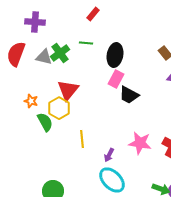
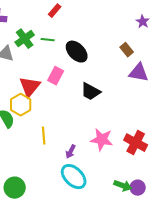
green cross: (60, 53) -> (25, 39), moved
black ellipse: (115, 55) -> (77, 52), turned -55
pink rectangle: (116, 79) -> (56, 76), moved

